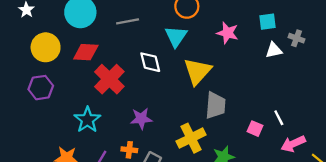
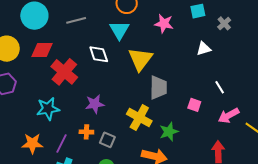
gray cross: (297, 38) -> (224, 23), turned 32
white triangle: (274, 50) -> (204, 49), moved
white line: (279, 118) -> (220, 87), moved
cyan star: (87, 120) -> (48, 109), turned 30
yellow cross: (191, 138) -> (139, 118), turned -30

